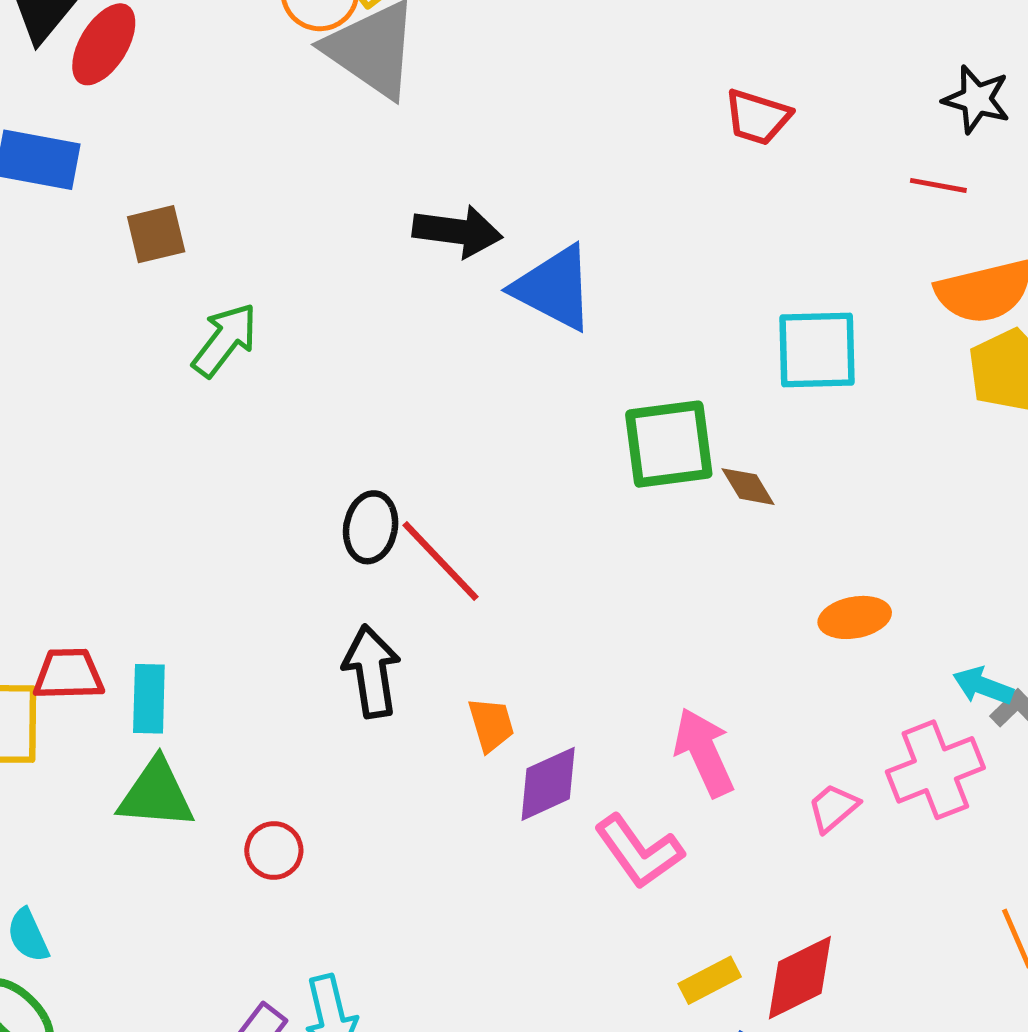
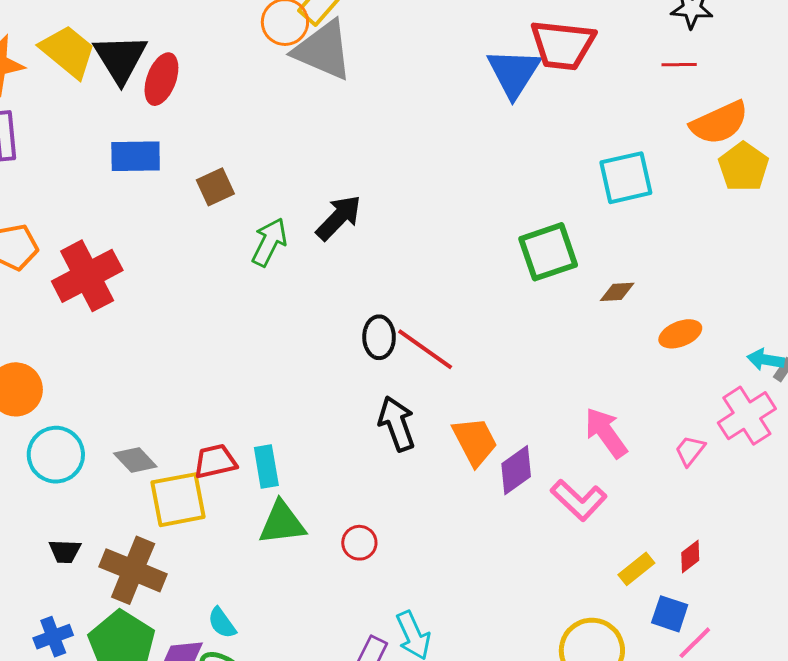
red trapezoid: (758, 117) -> (563, 45), size x1.6
black arrow: (457, 231) -> (339, 218), moved, turned -42
blue triangle: (554, 288) -> (514, 73), moved, turned 46
brown diamond: (748, 487) -> (617, 292), moved, turned -51
orange trapezoid: (491, 725) -> (475, 441), size x1.5
red diamond: (800, 978) -> (690, 557), size x0.6

